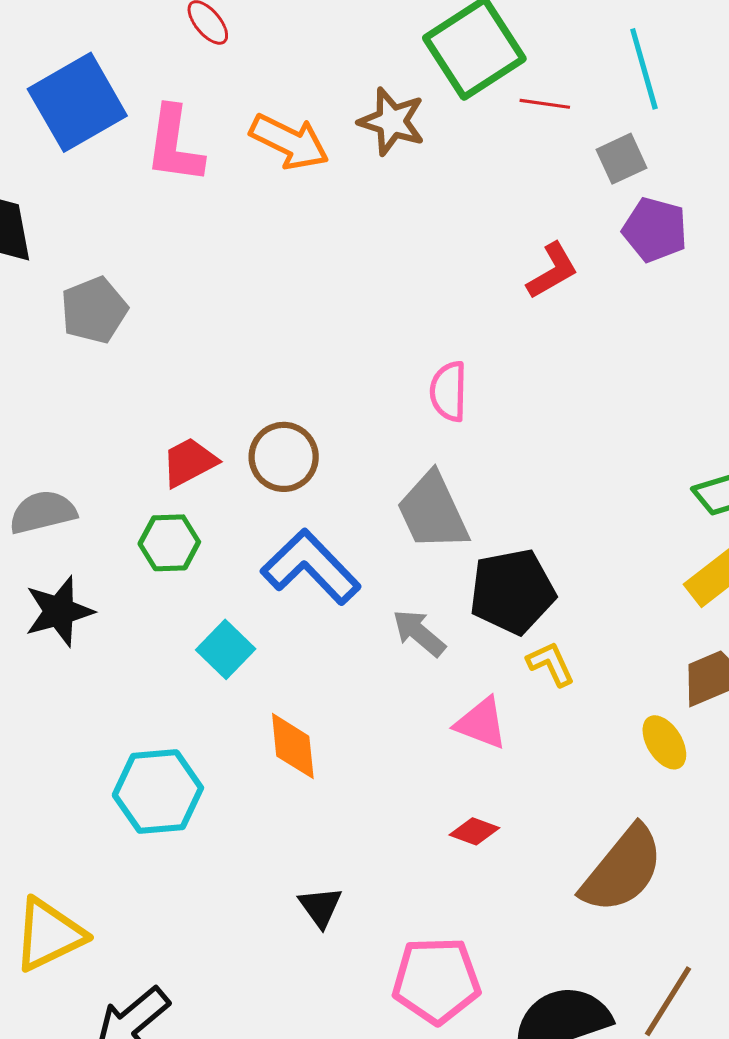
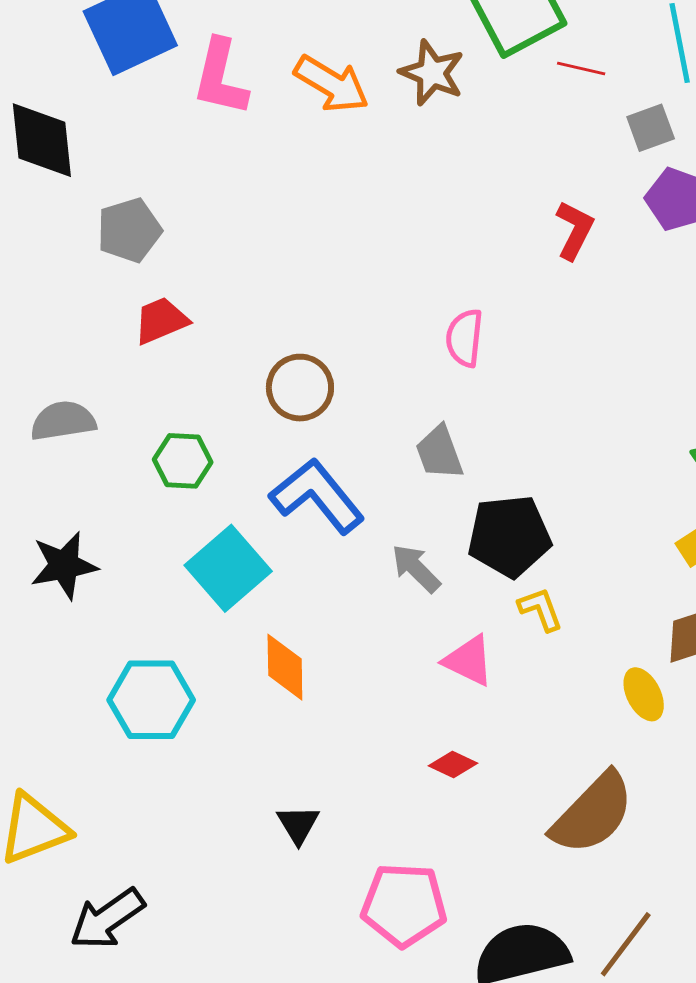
red L-shape: (552, 271) -> (575, 230), turned -38
red trapezoid: (189, 462) -> (161, 321), moved
gray trapezoid: (433, 512) -> (439, 453), size x0.7
black star: (59, 611) -> (64, 565), moved
cyan square: (226, 649) -> (228, 568), size x1.5

